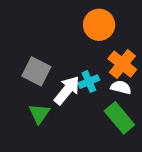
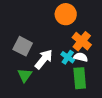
cyan cross: (89, 82) -> (68, 57), moved, turned -32
green rectangle: (119, 118) -> (80, 78), turned 35

